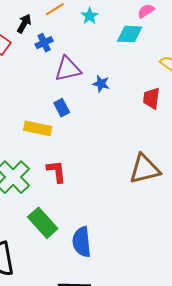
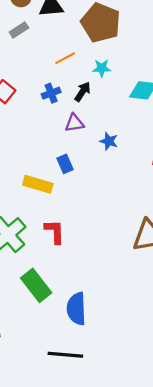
cyan star: (90, 16) -> (102, 68), turned 30
black arrow: (24, 24) -> (83, 92), moved
purple triangle: (68, 69) -> (74, 123), size x0.7

